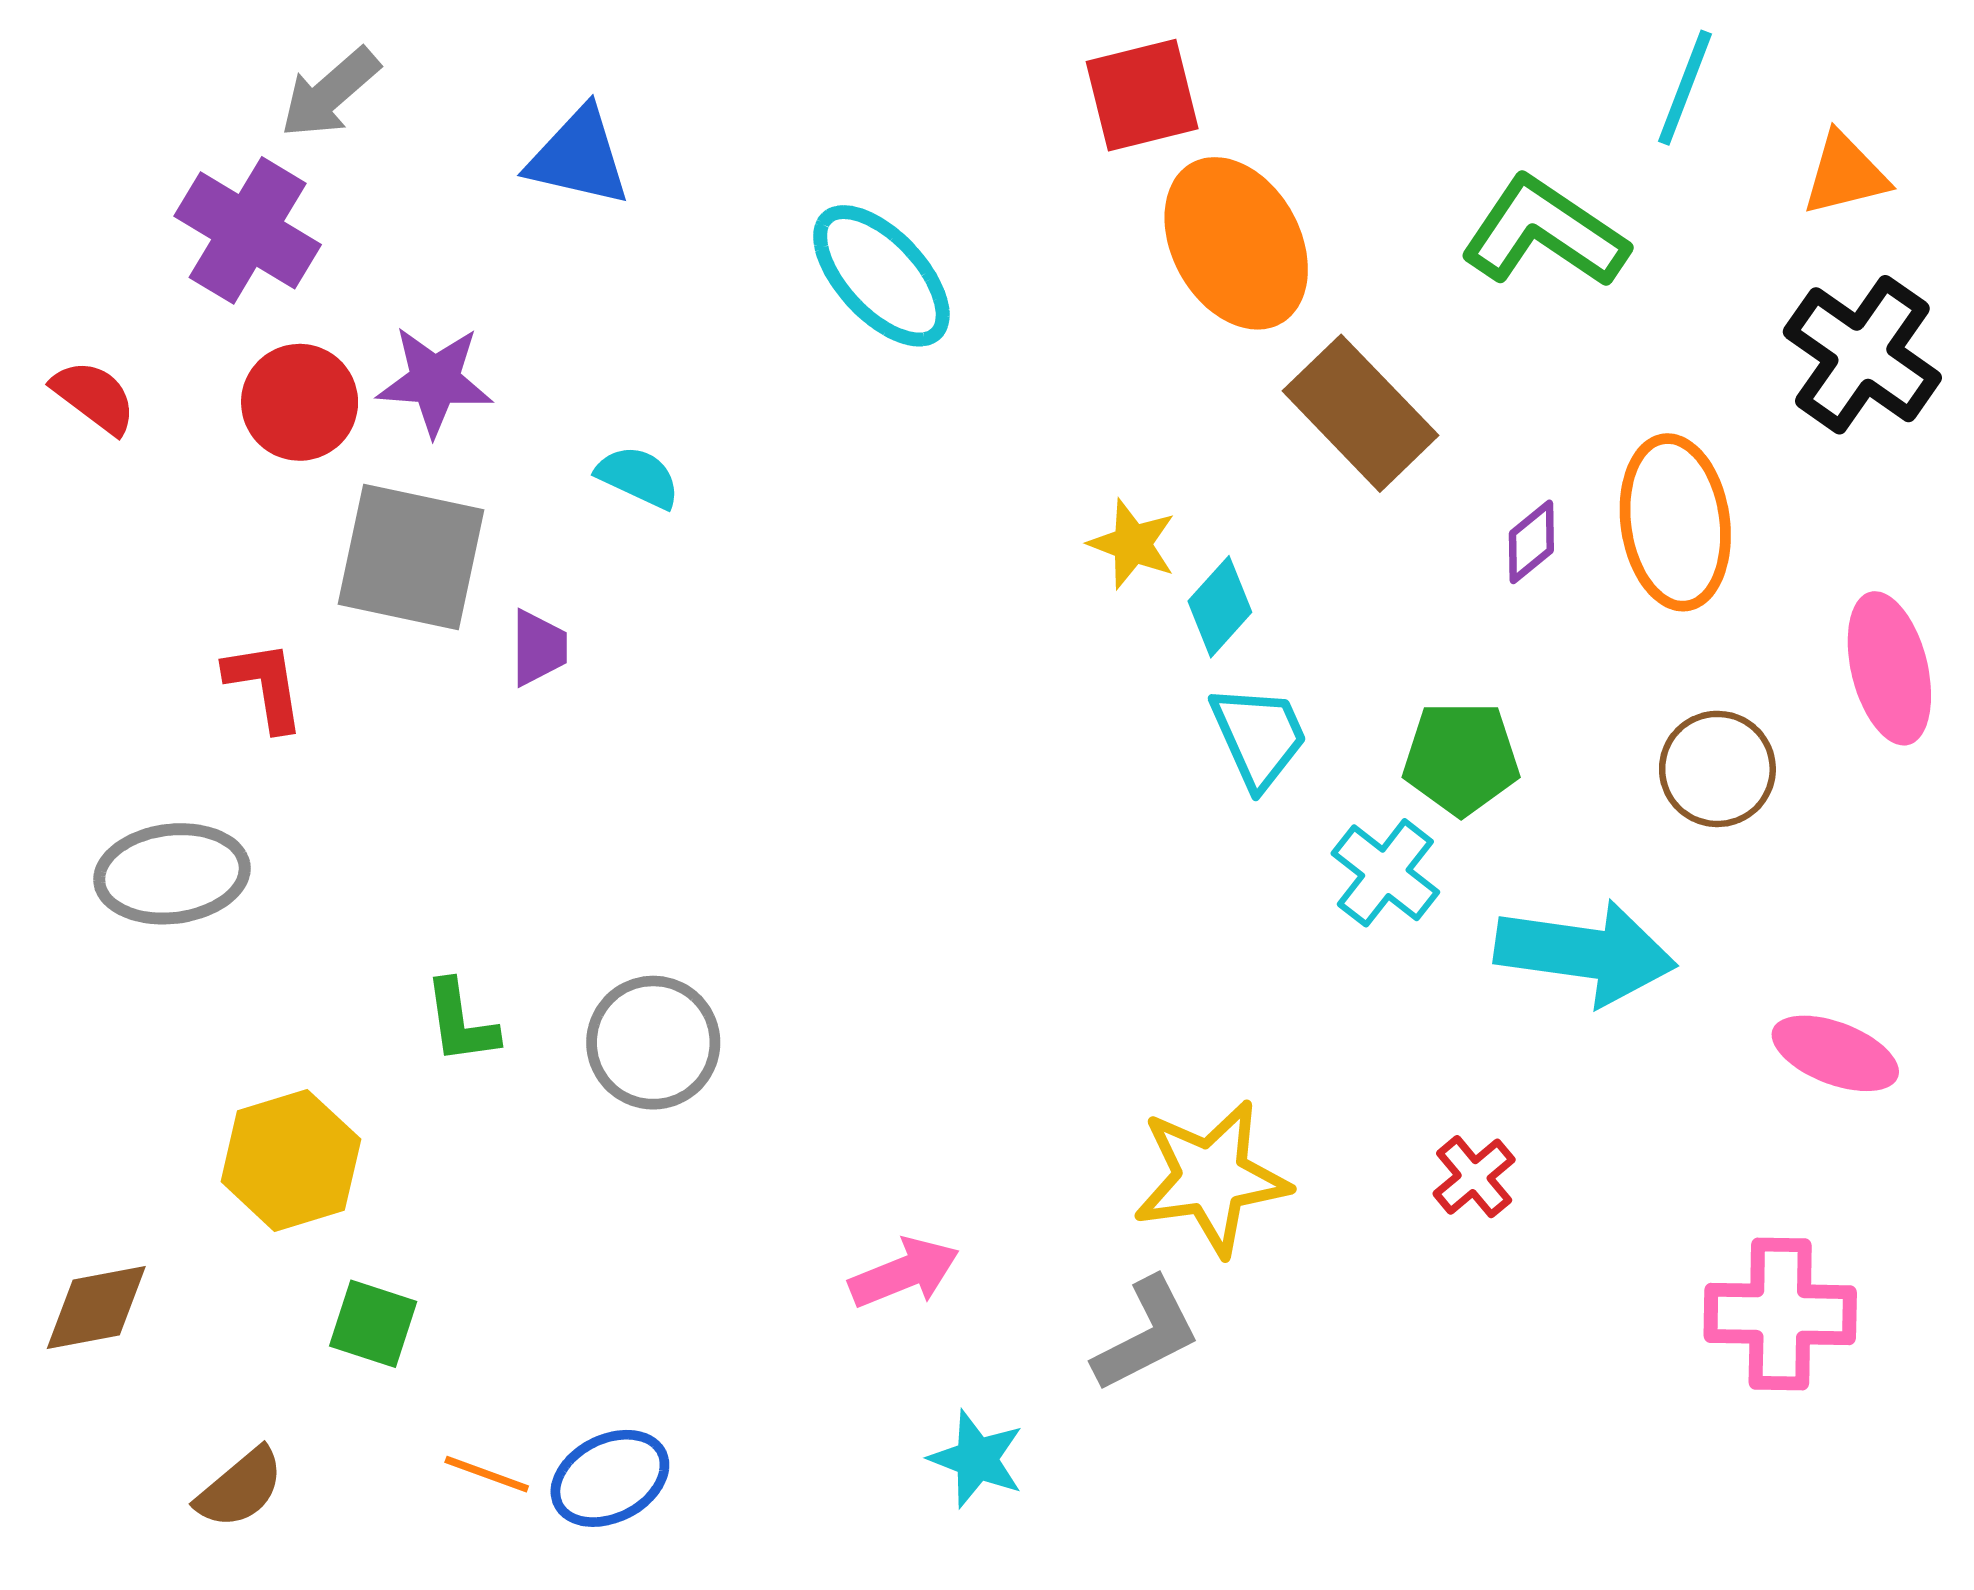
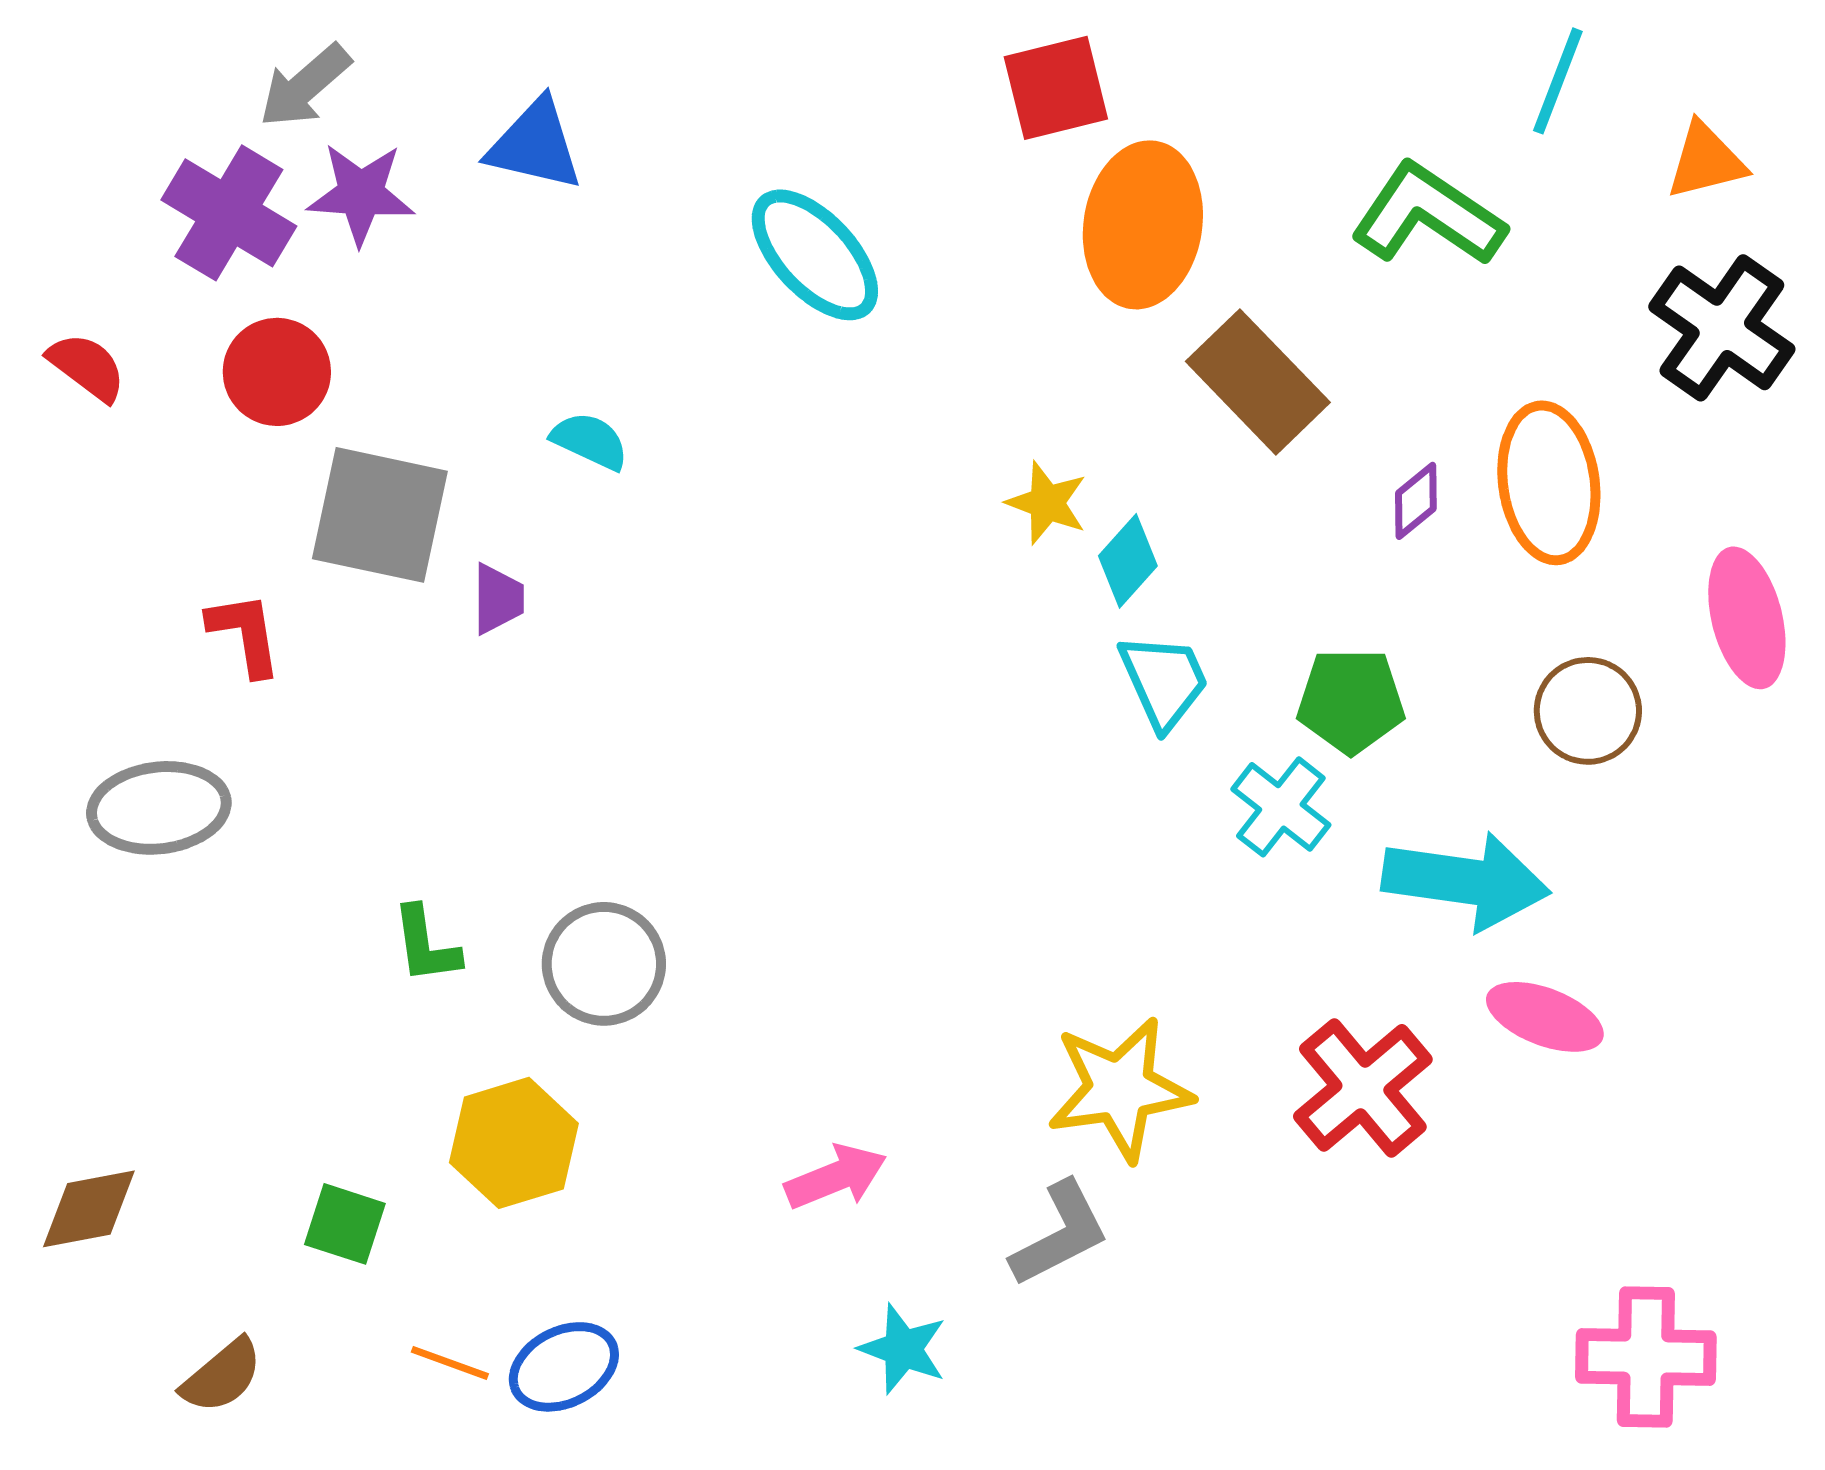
orange ellipse: (1236, 243) -> (1143, 225), turned 38
purple star: (435, 381) -> (361, 194), moved
pink ellipse: (1835, 1053) -> (1545, 1017), moved
yellow hexagon: (291, 1160) -> (514, 1143), moved
red cross: (1474, 1177) -> (1363, 1088), size x1.8
pink cross: (1780, 1314) -> (1646, 1357), moved

